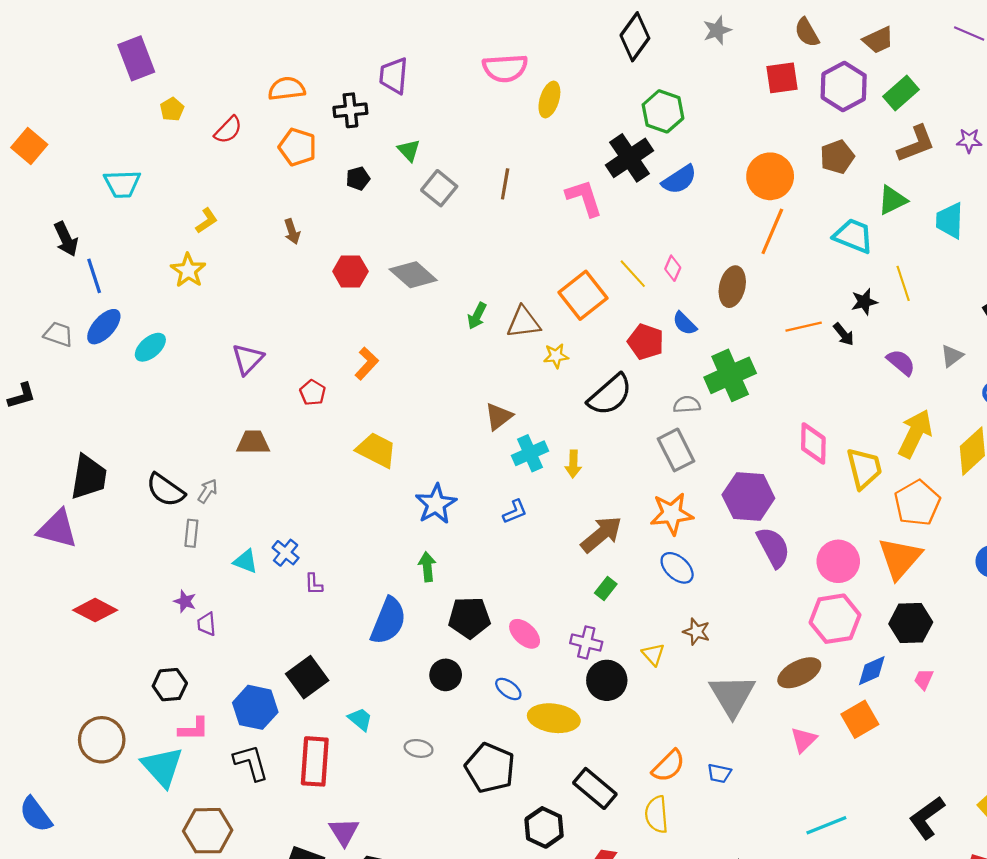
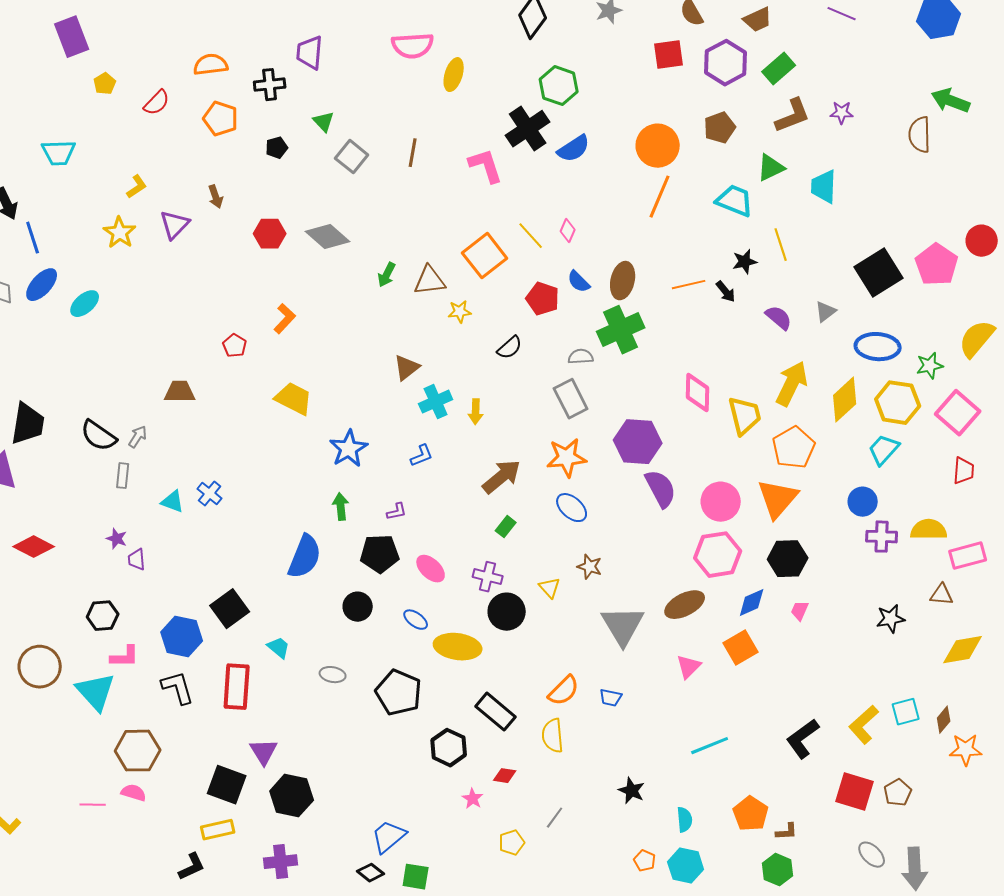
brown ellipse: (732, 287) -> (623, 281), moved
purple triangle: (248, 359) -> (175, 225), moved
black semicircle: (610, 395) -> (510, 348), size x0.6
purple L-shape: (314, 584) -> (397, 512), moved, turned -100

